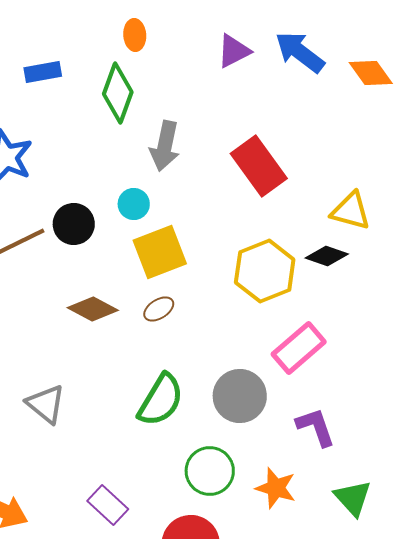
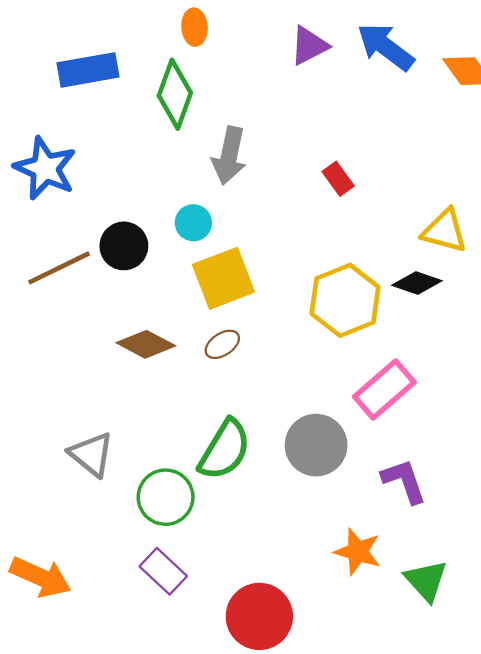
blue rectangle: (43, 72) -> (88, 70), size x1.4
red rectangle: (259, 166) -> (338, 179), size x0.5
green circle: (210, 471) -> (166, 497), moved
green triangle: (353, 498) -> (426, 581), moved

